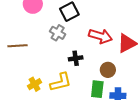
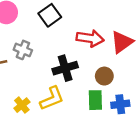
gray cross: (58, 33) -> (23, 50), moved
black cross: (76, 58) -> (65, 68), size x1.5

